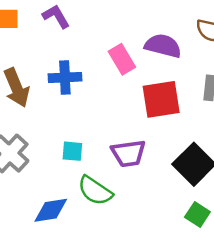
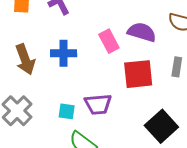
purple trapezoid: (128, 153) -> (98, 104), moved

